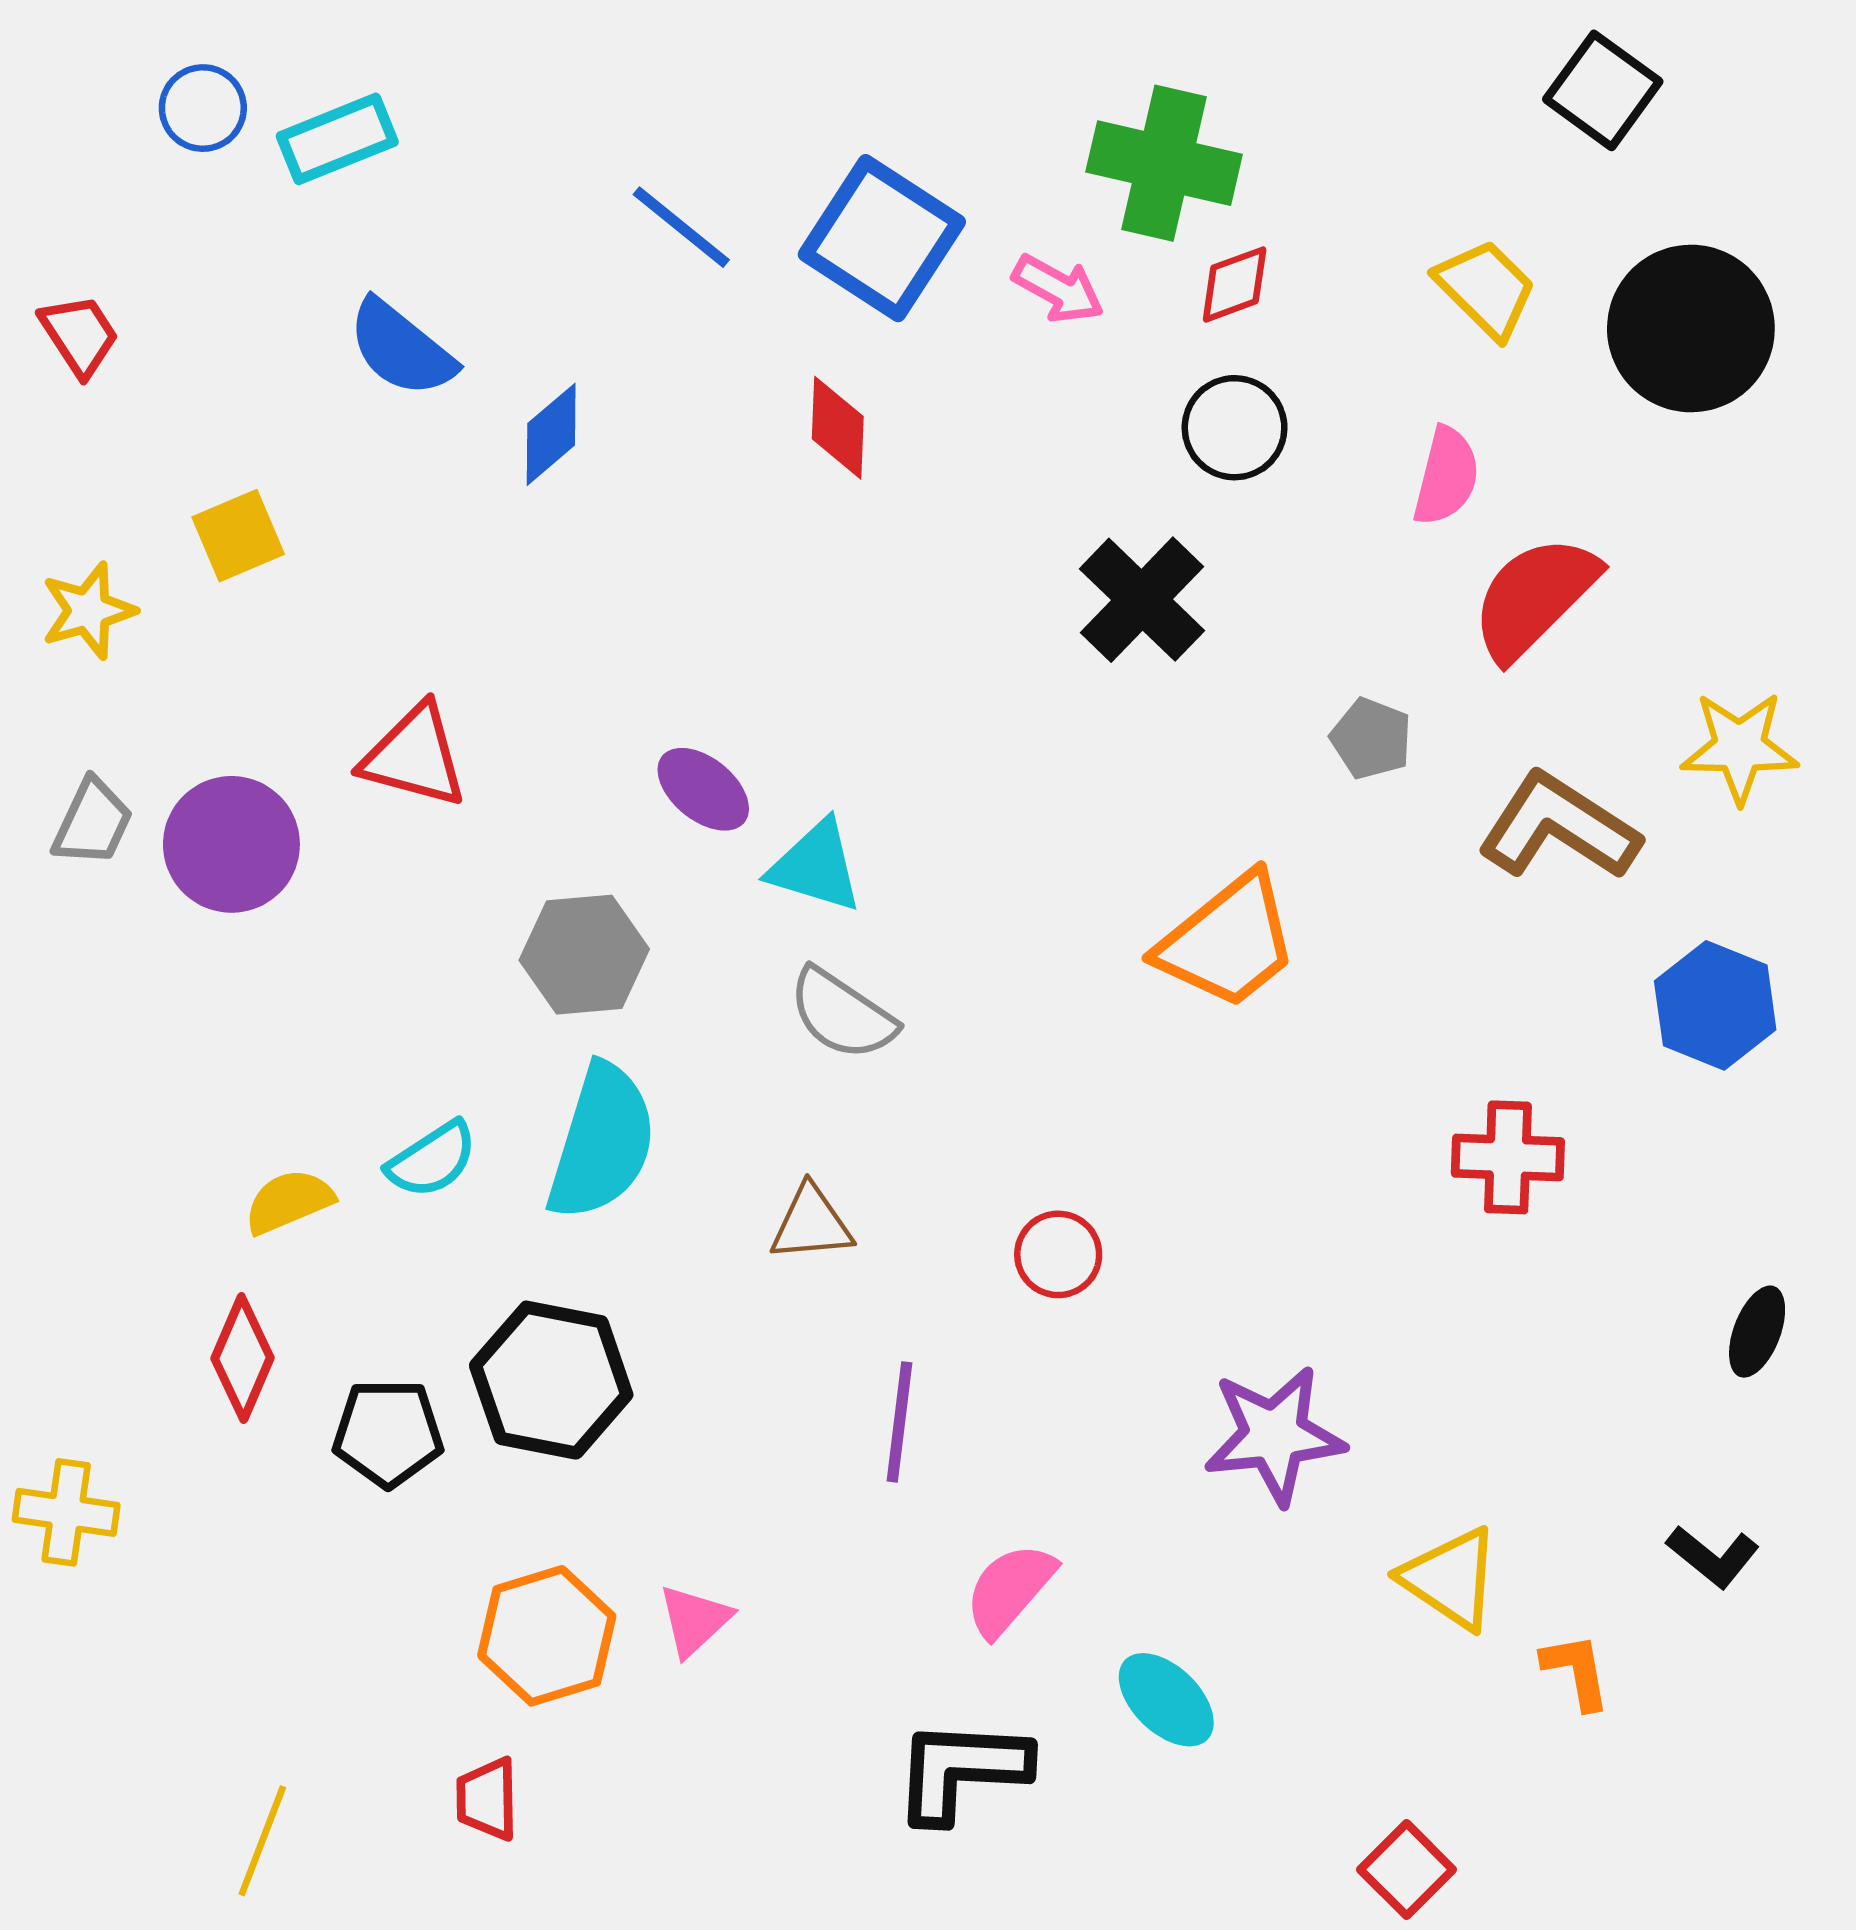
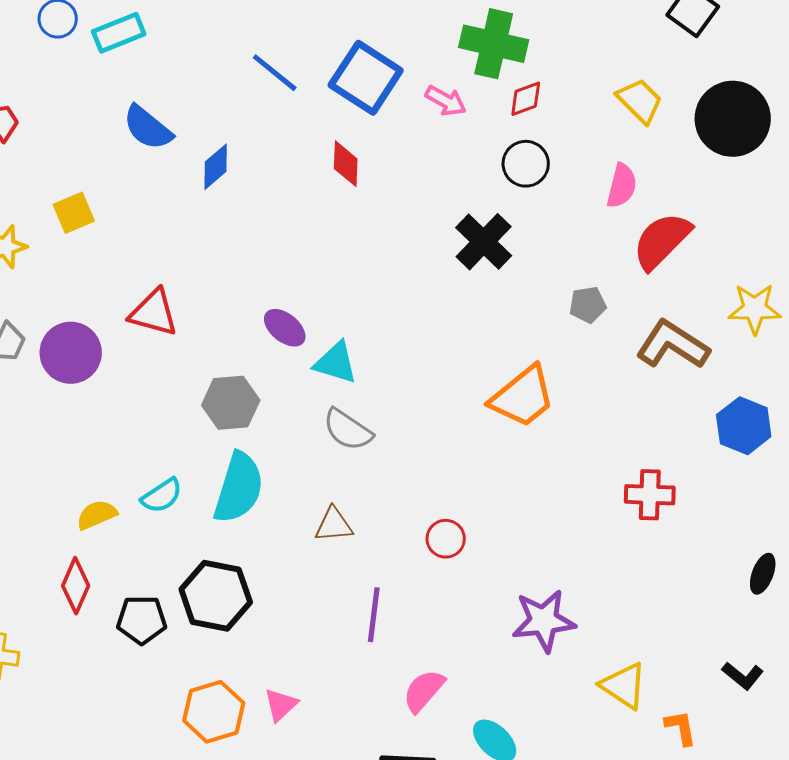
gray pentagon: (1371, 739) -> (588, 305), turned -30

